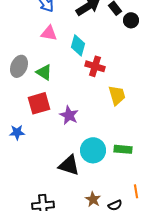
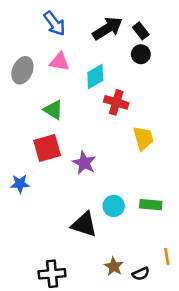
black circle: (131, 20) -> (141, 54), moved
cyan diamond: (78, 45) -> (95, 76), turned 45
gray ellipse: (19, 66) -> (22, 70), moved
cyan circle: (93, 150) -> (114, 206), size x0.7

